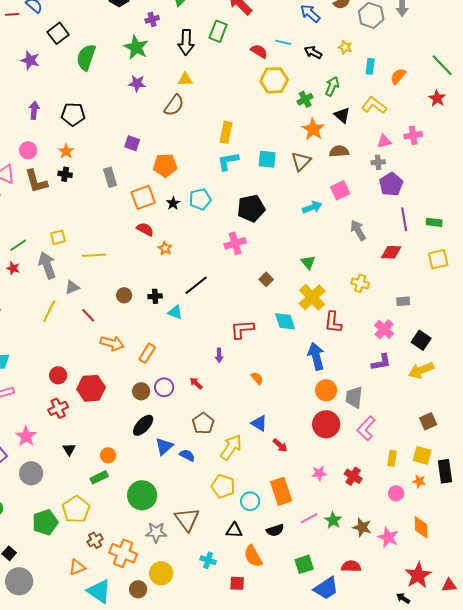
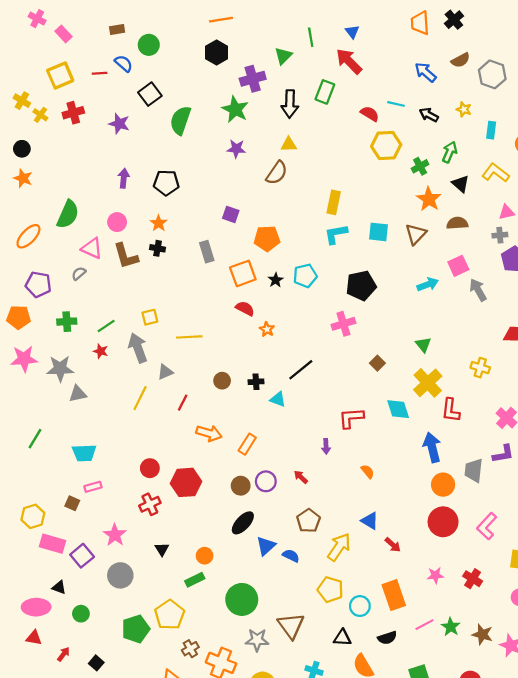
purple cross: (152, 19) -> (253, 79), size x1.6
gray arrow: (358, 230) -> (478, 290), moved
red line: (88, 315) -> (183, 403), turned 70
gray trapezoid: (354, 397) -> (474, 470), moved

